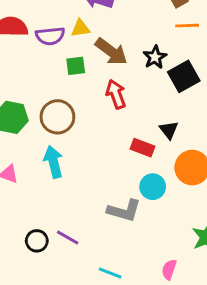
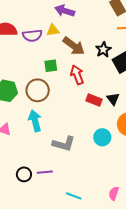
green square: (76, 66) -> (51, 66), moved
red rectangle: (142, 148) -> (94, 100), moved
gray L-shape: (124, 211) -> (64, 144), moved
purple line: (68, 238) -> (45, 172), turned -35

